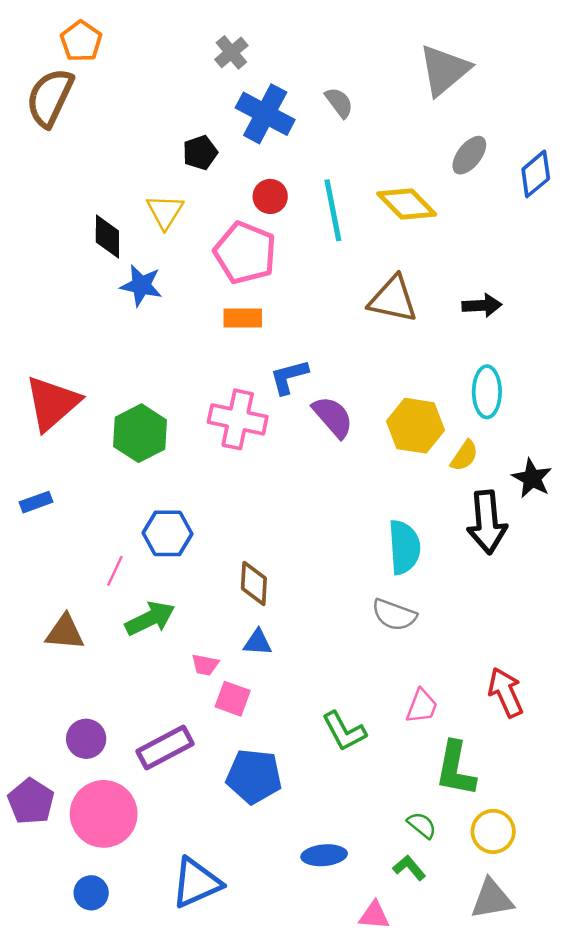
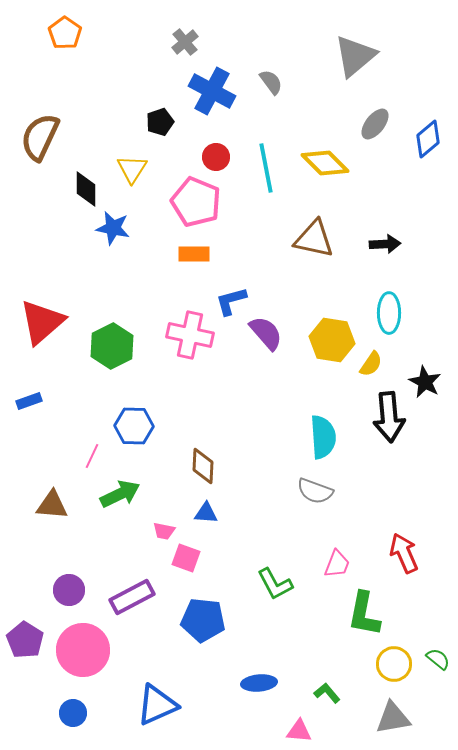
brown semicircle: (50, 98) -> (40, 137), moved
green semicircle: (422, 825) -> (438, 659), moved

